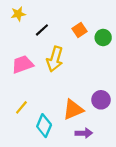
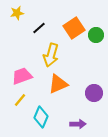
orange square: (79, 30) -> (74, 28), size x1.5
pink trapezoid: (23, 64) -> (22, 76), moved
orange triangle: (73, 109) -> (58, 84), moved

